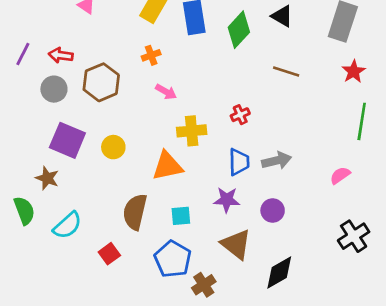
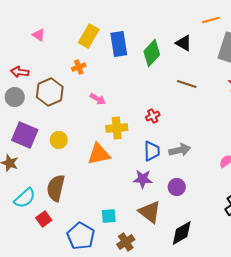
orange cross: (151, 55) -> (79, 67), moved
brown semicircle: (135, 212) -> (56, 188), moved
cyan square: (181, 216) -> (109, 216), moved
red square: (109, 254) -> (44, 219), moved
blue pentagon: (173, 259) -> (81, 236), moved

